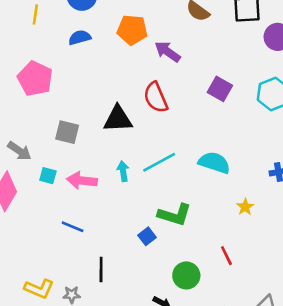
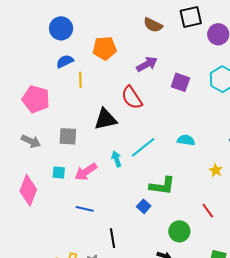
yellow line: (35, 14) -> (80, 80), moved
purple arrow: (168, 52) -> (147, 64), moved, turned 125
gray arrow: (19, 151) -> (31, 141), moved
cyan semicircle: (214, 163) -> (186, 140), size x0.7
pink arrow: (82, 181) -> (86, 172), turned -30

